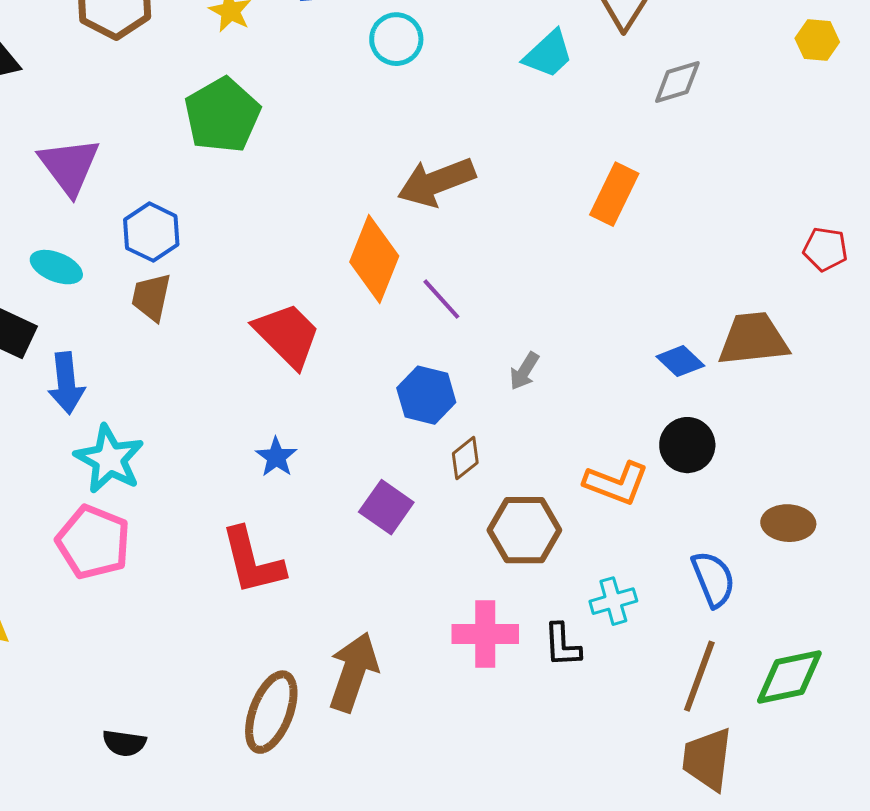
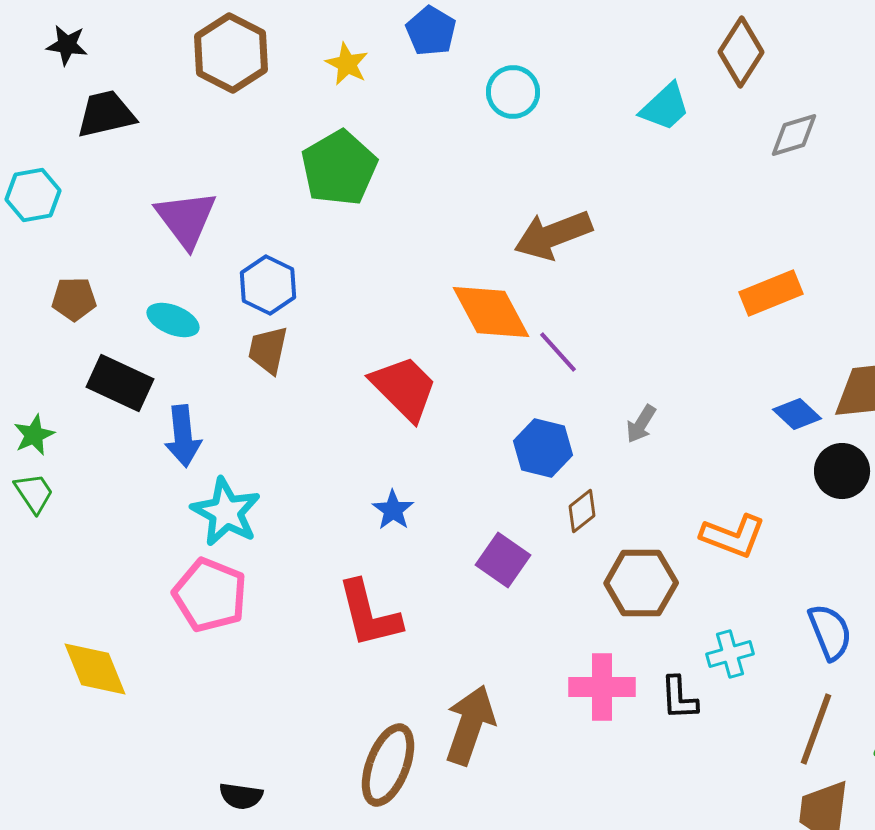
orange rectangle: (614, 194) -> (771, 293), moved, turned 42
orange diamond: (374, 259) -> (491, 312), turned -50
black circle: (687, 445) -> (842, 471), moved

